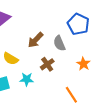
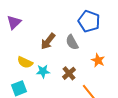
brown cross: (47, 64) -> (69, 73), moved
cyan star: (27, 79) -> (43, 71), moved

